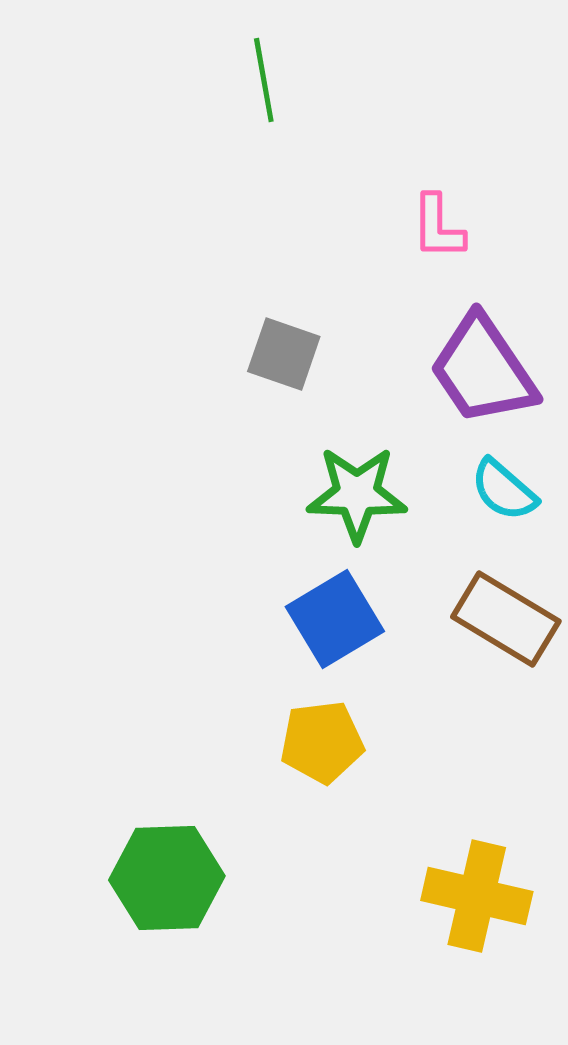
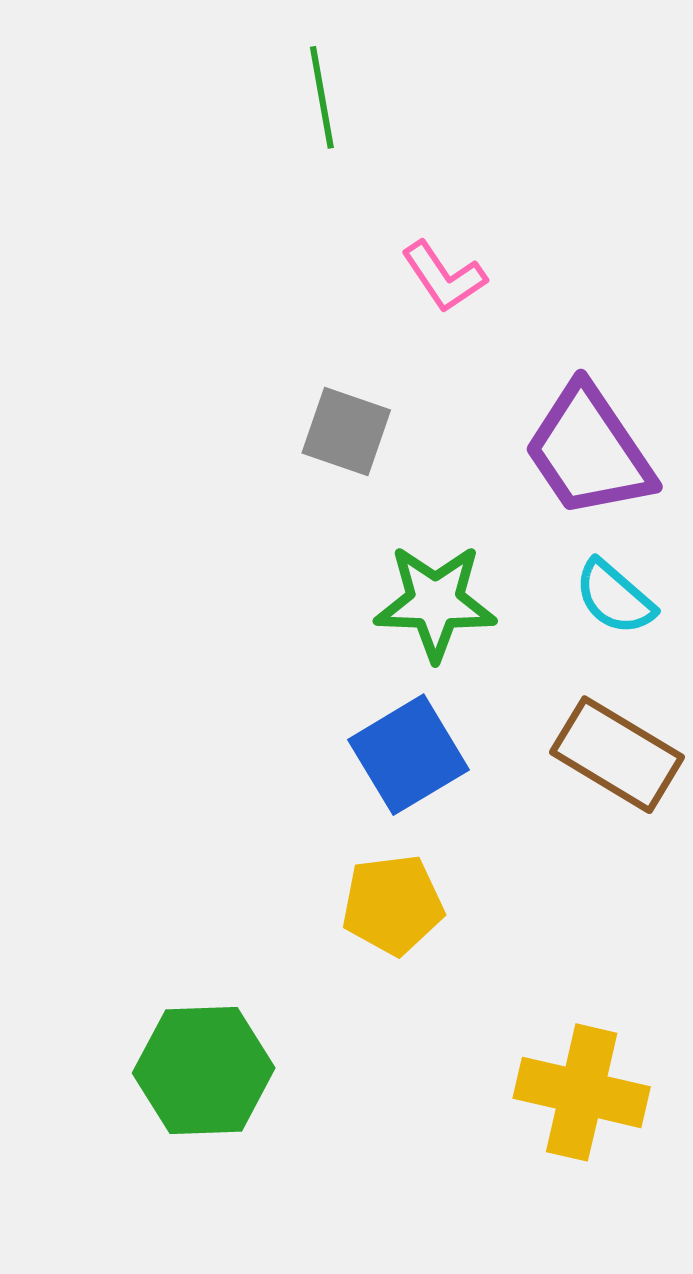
pink L-shape: (438, 227) -> (444, 277), moved, turned -34

